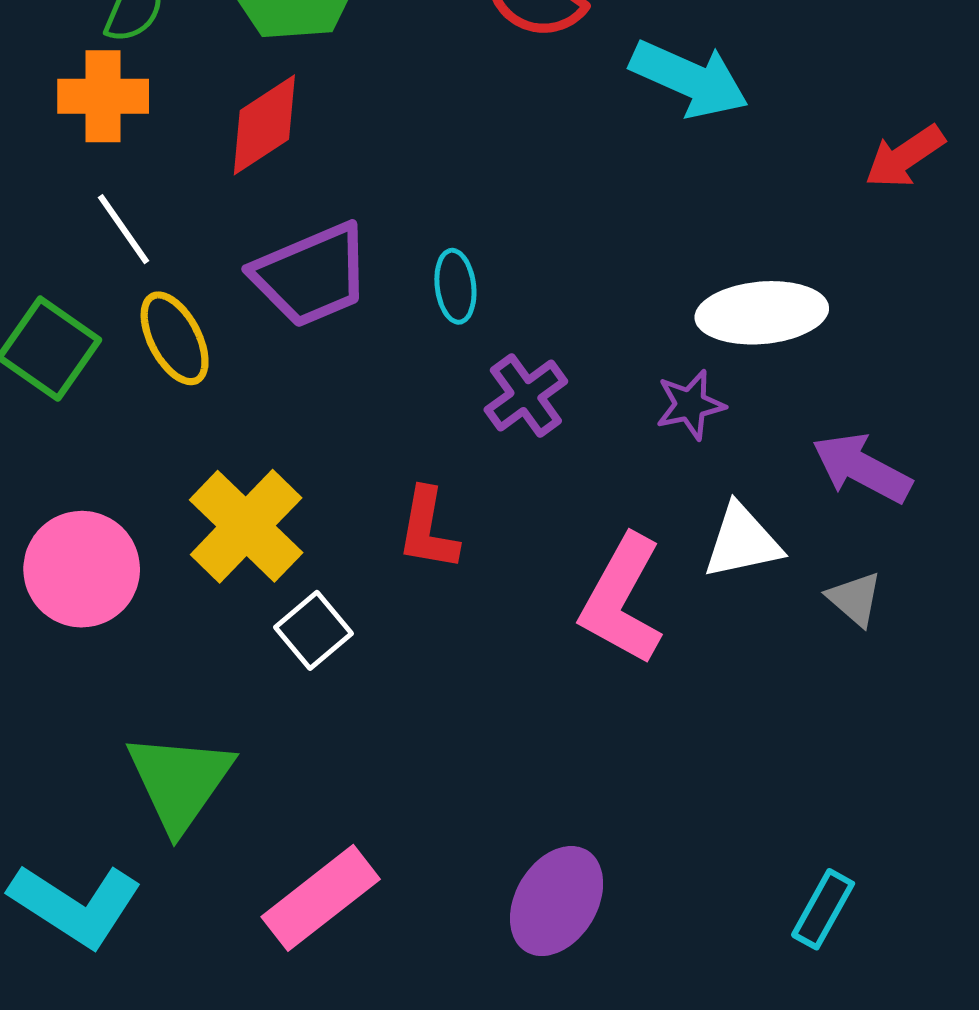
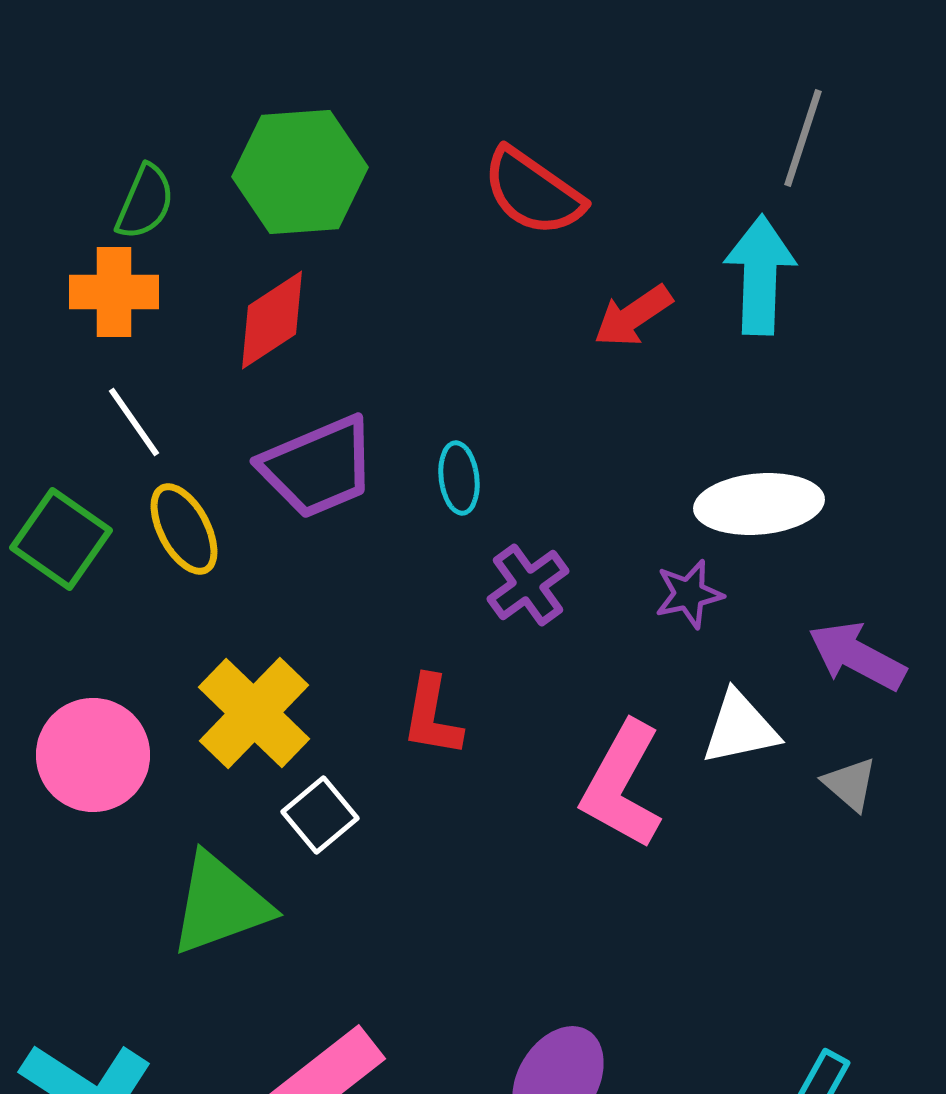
cyan arrow: (689, 79) -> (760, 275), moved, turned -112
red arrow: (905, 157) -> (633, 316), moved
green triangle: (180, 782) -> (220, 904), moved, turned 35

